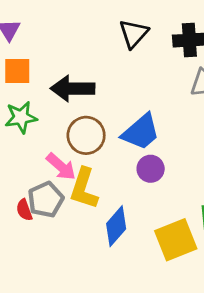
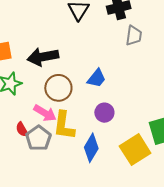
blue trapezoid: (141, 132) -> (96, 78), size x0.7
purple circle: (151, 169) -> (104, 113), moved
red semicircle: (24, 210) -> (22, 129), moved

